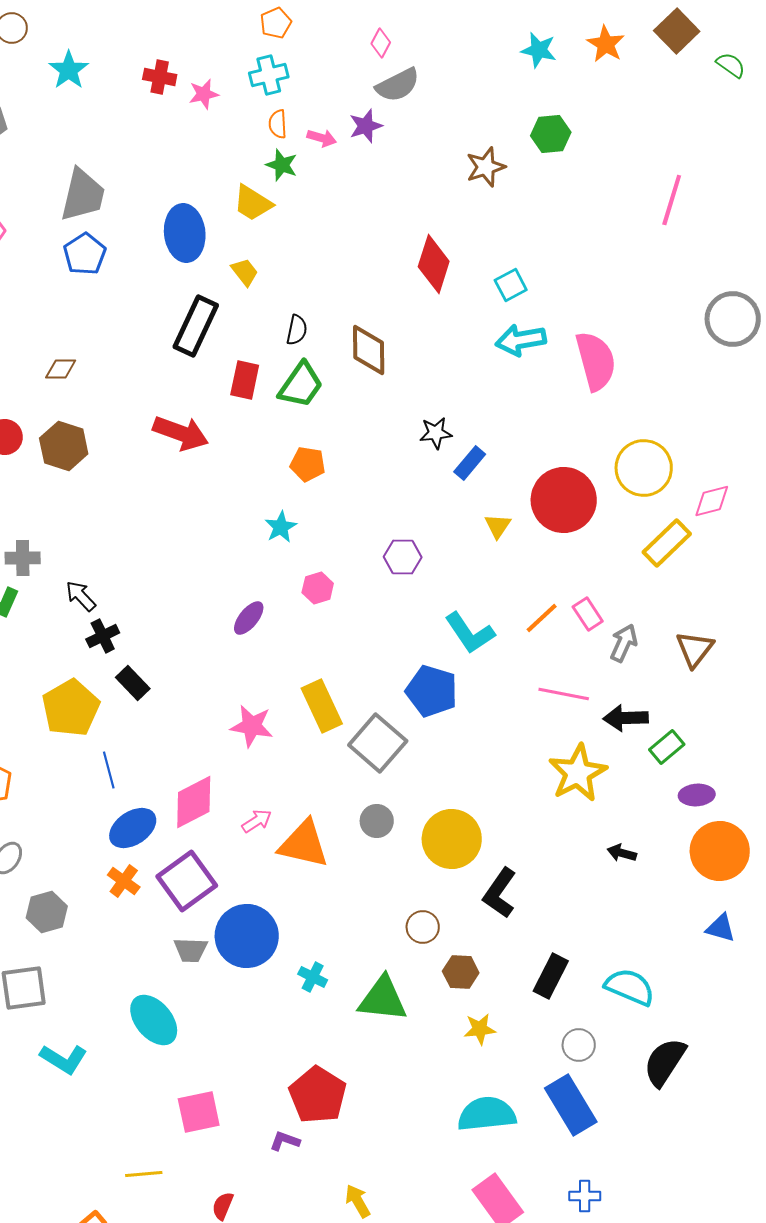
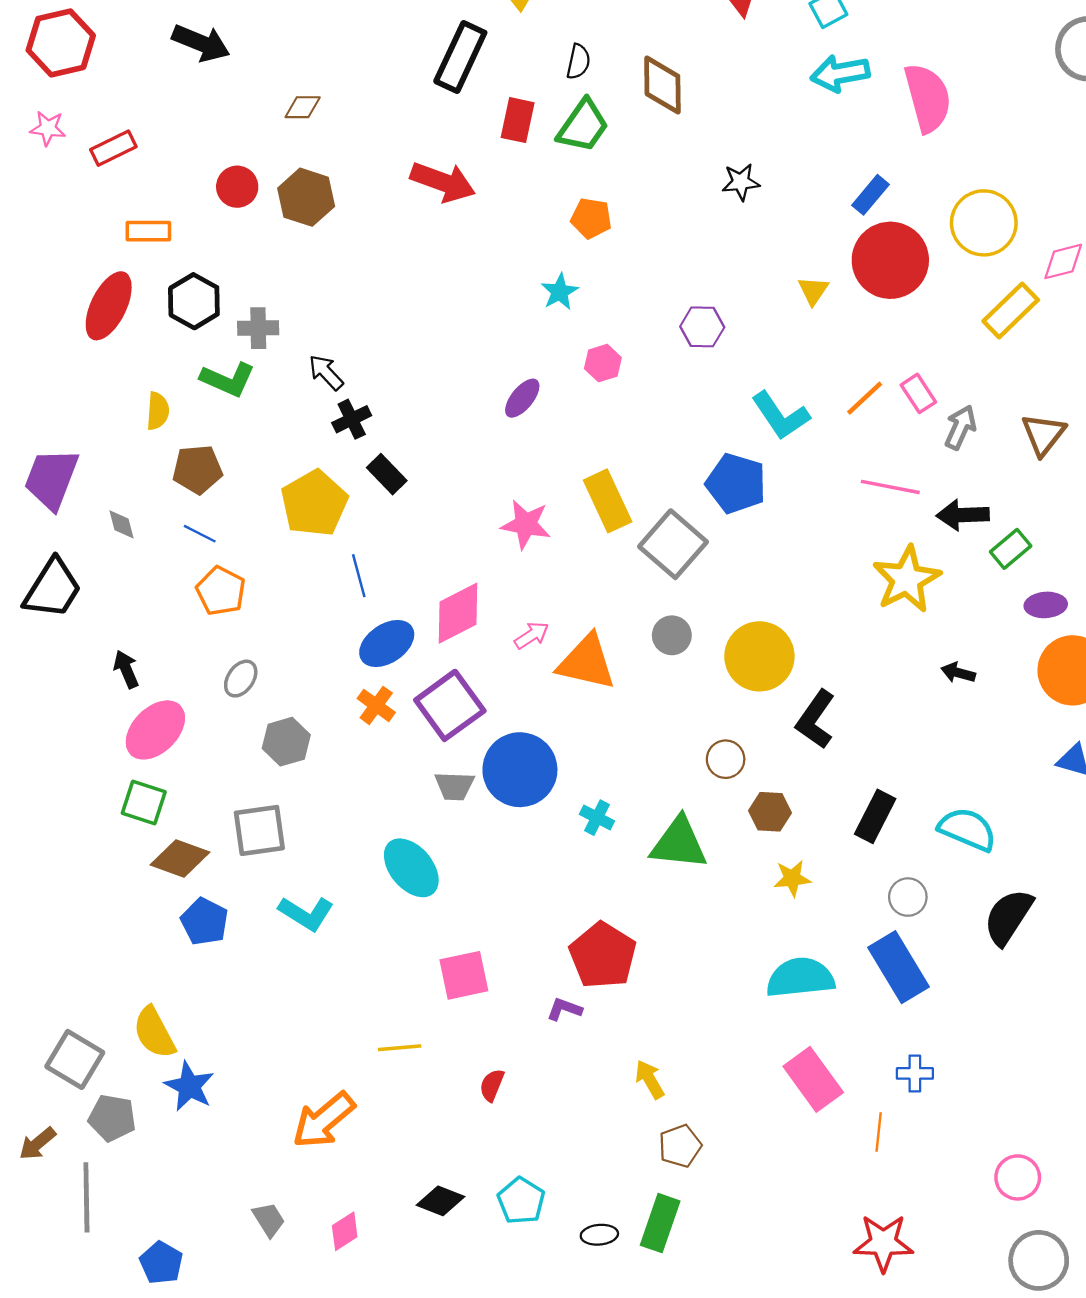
blue rectangle: (470, 463) -> (870, 195), moved

